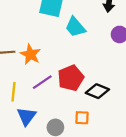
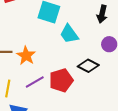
black diamond: (97, 91) -> (88, 66), moved

